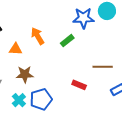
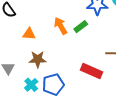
orange arrow: (38, 36) -> (61, 26), moved
red rectangle: (79, 85) -> (91, 71), size x1.5

